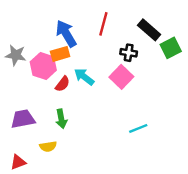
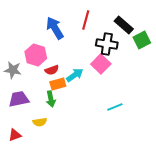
black cross: (129, 53) -> (107, 44), size x1.5
orange rectangle: (60, 54) -> (58, 84), moved
gray star: (16, 55) -> (13, 70), moved
cyan arrow: (84, 77) -> (75, 75), moved, turned 108
red semicircle: (63, 84) -> (52, 70), turned 32

